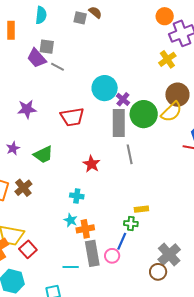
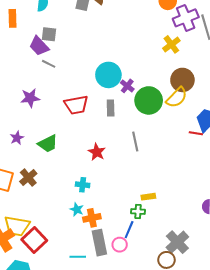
gray line: (57, 67) -> (49, 64), moved
gray rectangle: (119, 123) -> (111, 108), moved, size x0.6
red square: (28, 249) -> (34, 240), size x1.4

